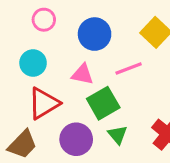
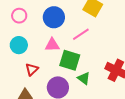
red triangle: (44, 103) -> (32, 69), size x0.6
green square: (103, 103) -> (70, 60), turned -30

